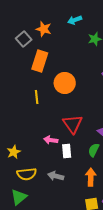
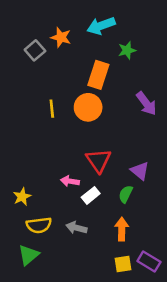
cyan arrow: (75, 20) -> (101, 26), size x1.5
orange rectangle: (40, 61) -> (98, 75), moved
yellow line: (37, 97) -> (52, 109), moved
white rectangle: (67, 151) -> (91, 195), turned 56

